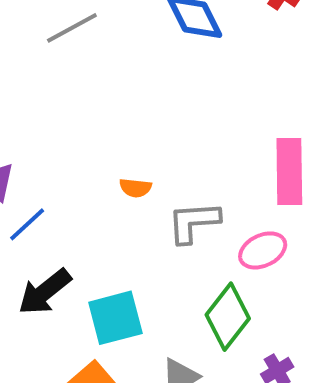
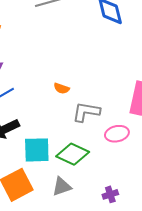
green diamond: (228, 317) -> (73, 154), moved, turned 64

